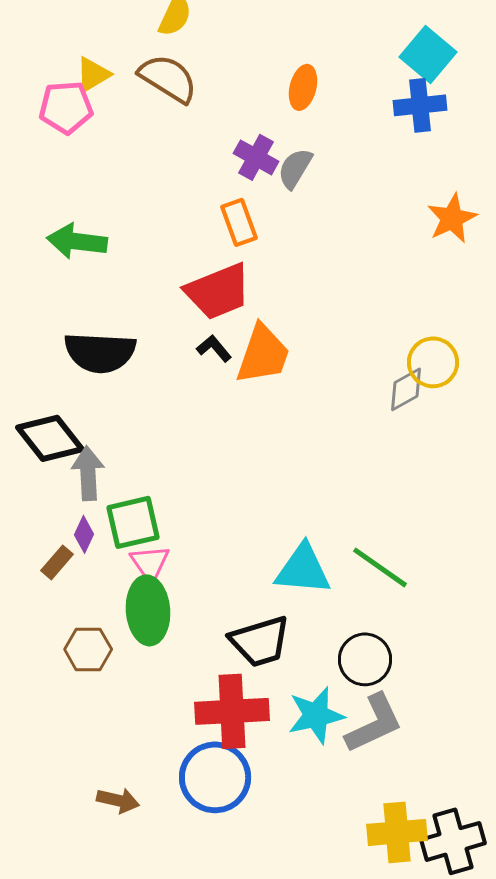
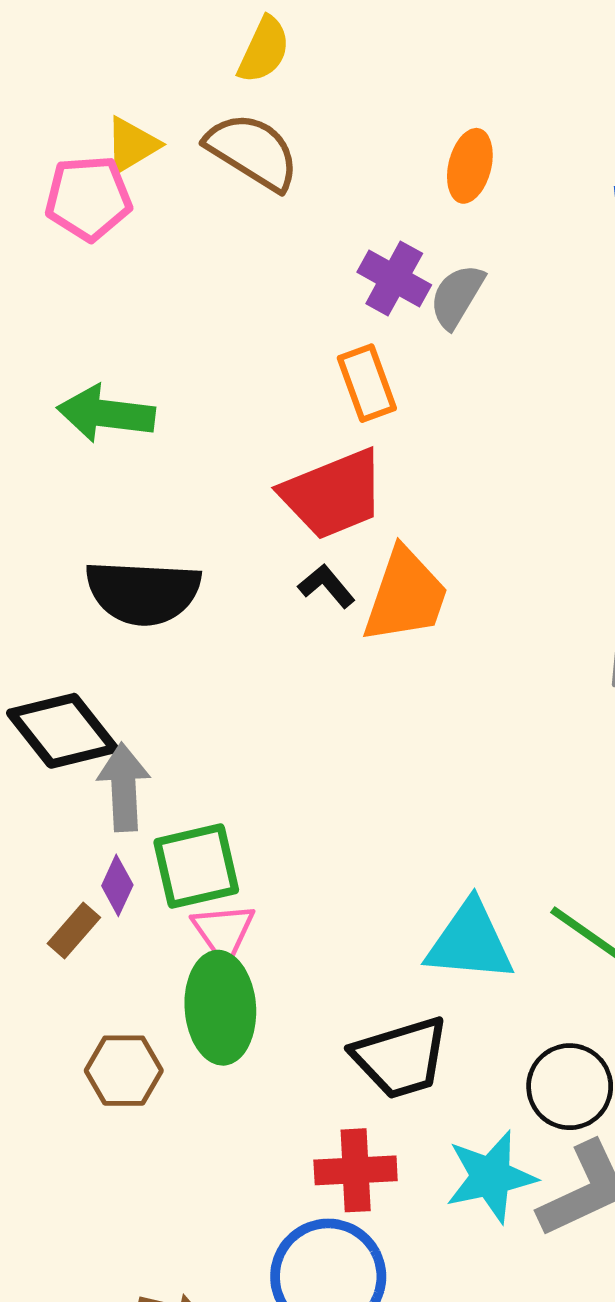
red cross: (232, 711) -> (356, 1170), size x0.7

